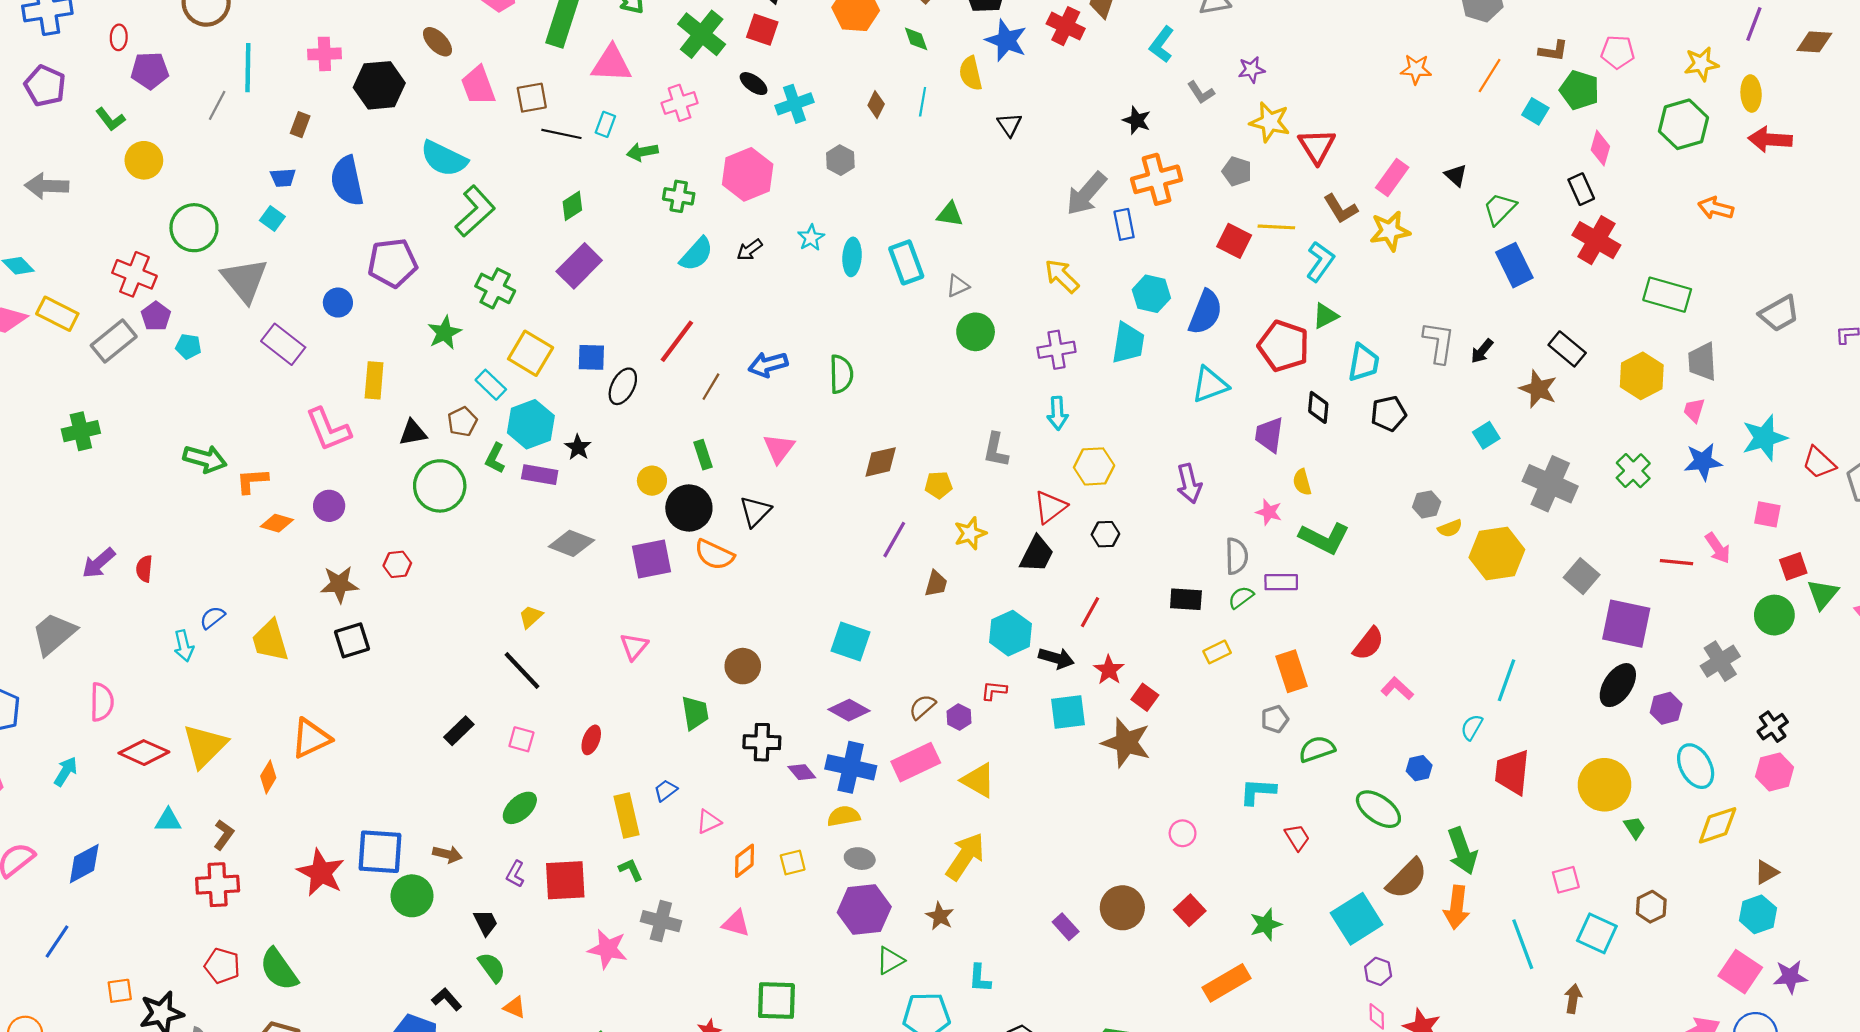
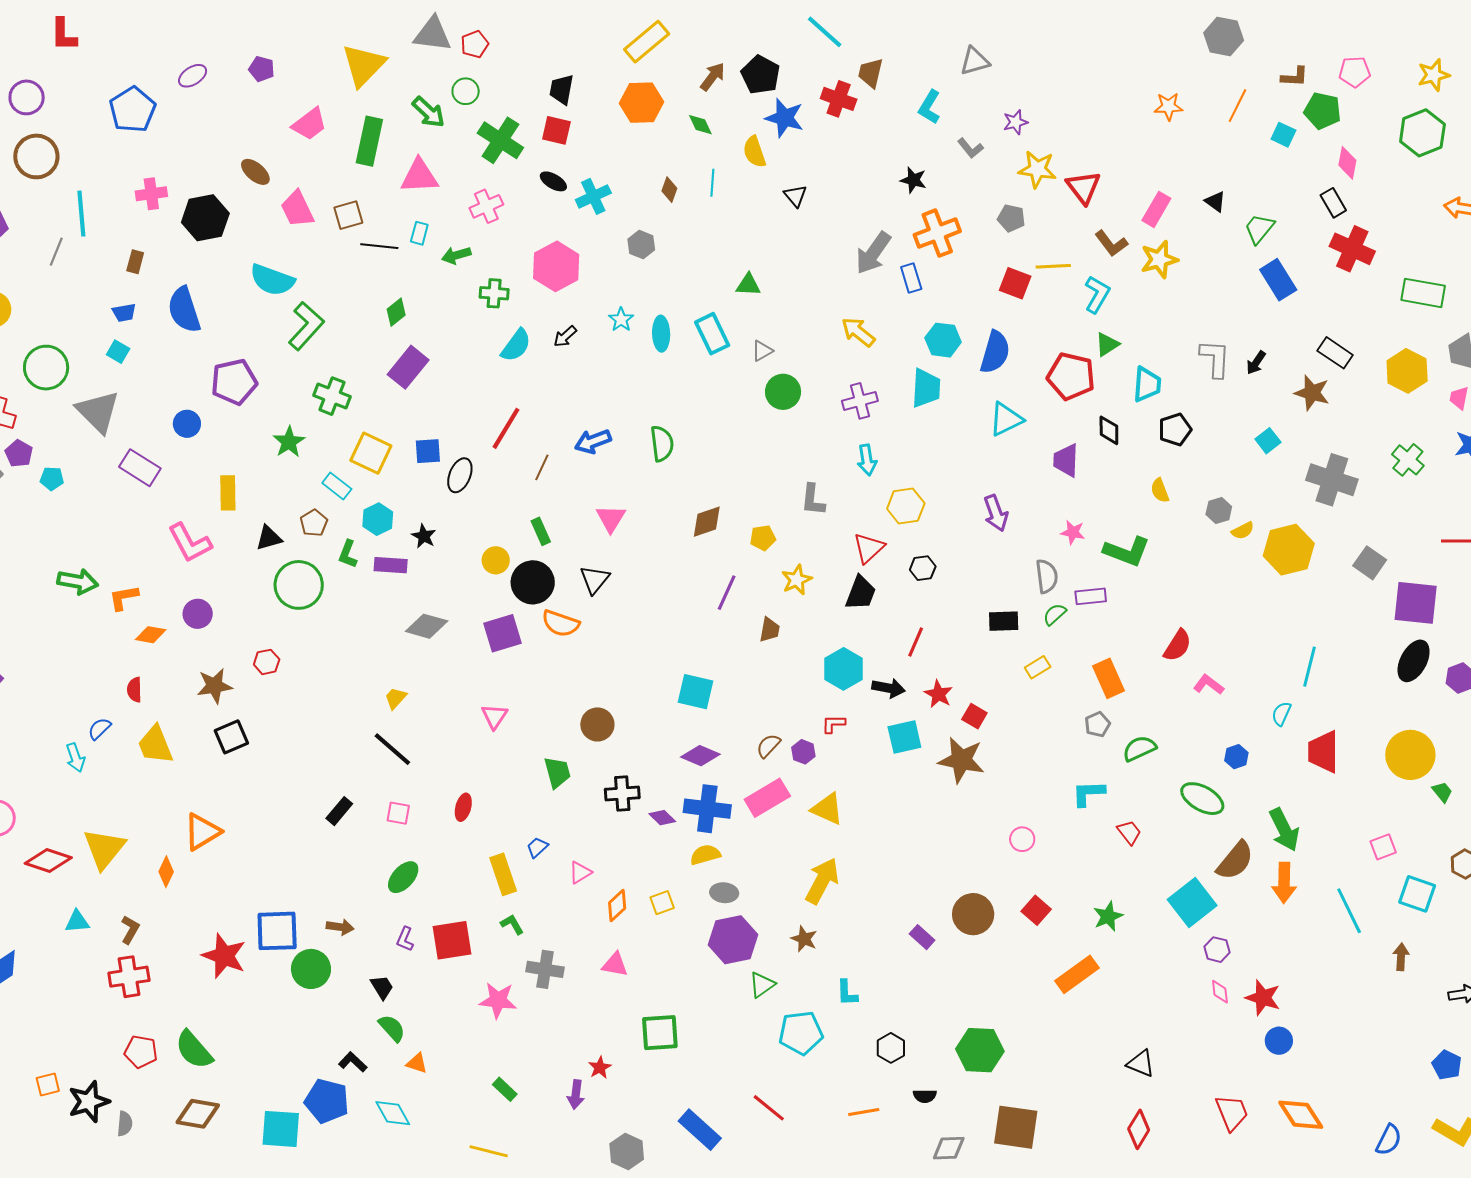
cyan hexagon: (531, 424) -> (378, 519), size x0.7
yellow semicircle: (1302, 482) -> (1160, 490), moved
red semicircle: (144, 569) -> (134, 690), moved

